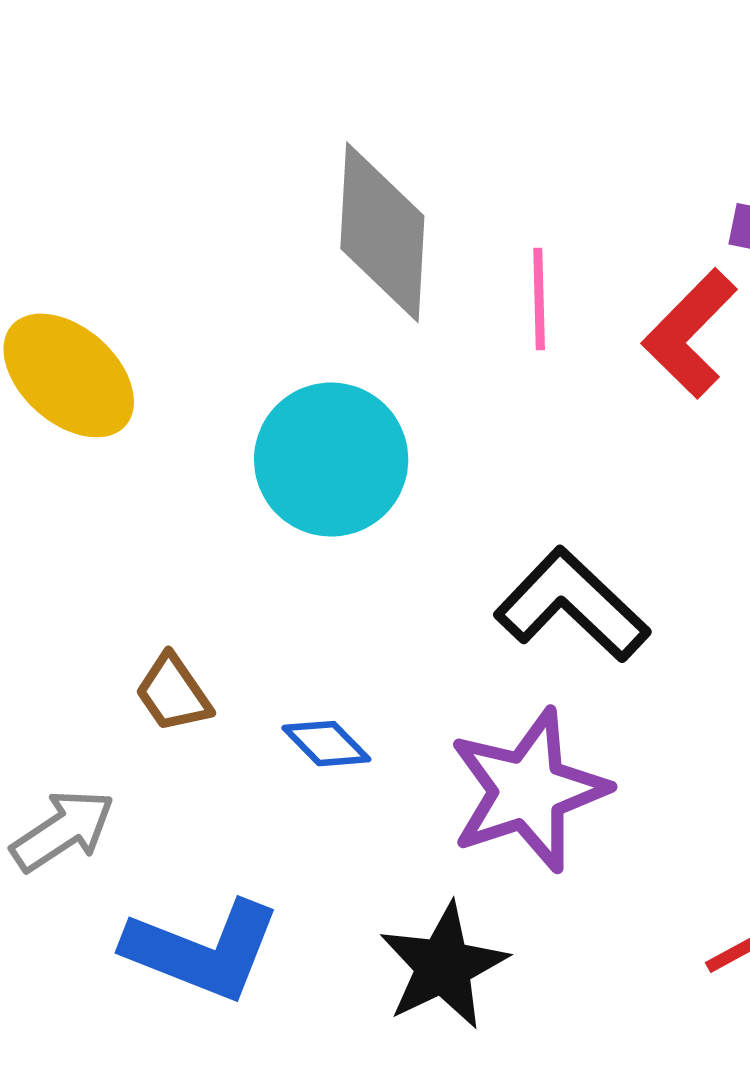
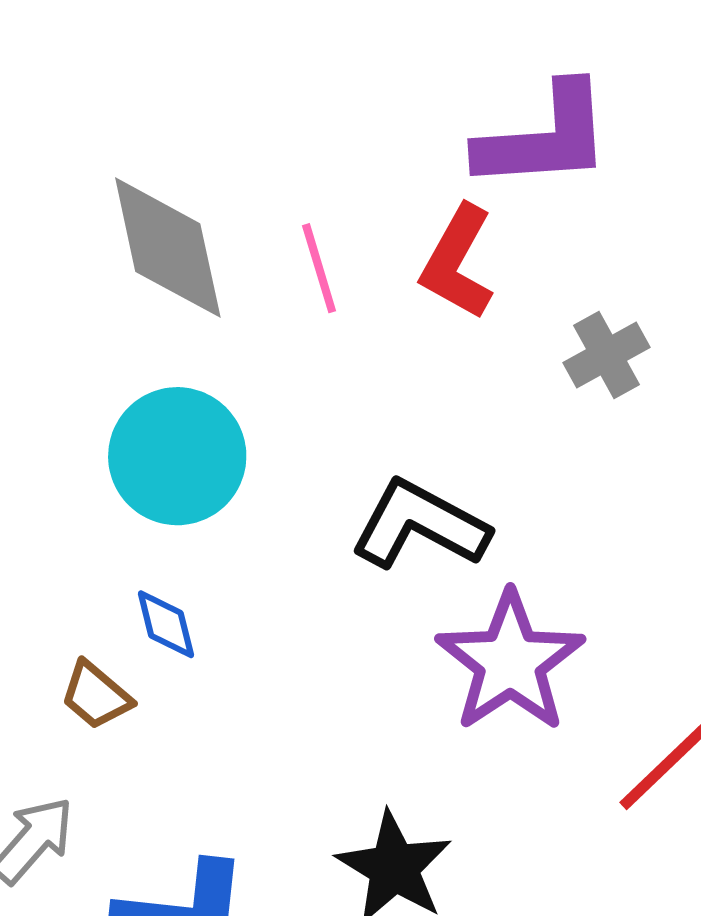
blue diamond: (326, 744) -> (166, 624), moved, turned 46
purple star: (528, 790) -> (510, 662), moved

